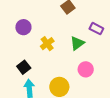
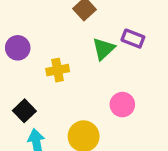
green triangle: (77, 43) -> (104, 49), moved
yellow cross: (47, 44) -> (58, 70), turned 32

